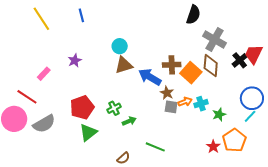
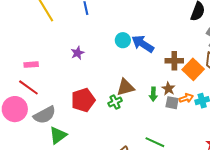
brown triangle: (124, 65) -> (125, 87), moved
pink rectangle: (44, 74) -> (31, 65), moved, turned 40
blue arrow: (150, 77) -> (143, 44), moved
green arrow: (129, 121) -> (153, 94), moved, turned 112
green triangle: (88, 132) -> (58, 135), moved

